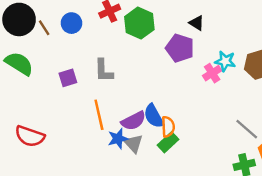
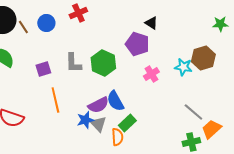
green hexagon: (139, 23) -> (103, 63), moved
cyan star: (225, 61) -> (183, 67), moved
pink cross: (212, 73) -> (151, 74), moved
orange line: (99, 115) -> (55, 100), moved
orange semicircle: (168, 127) -> (117, 137), moved

